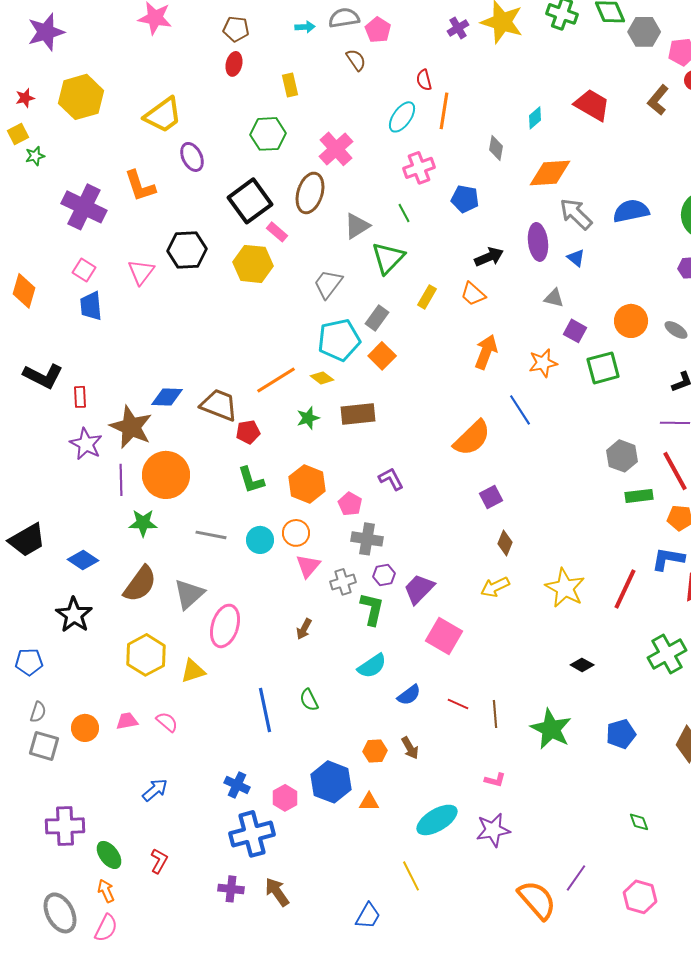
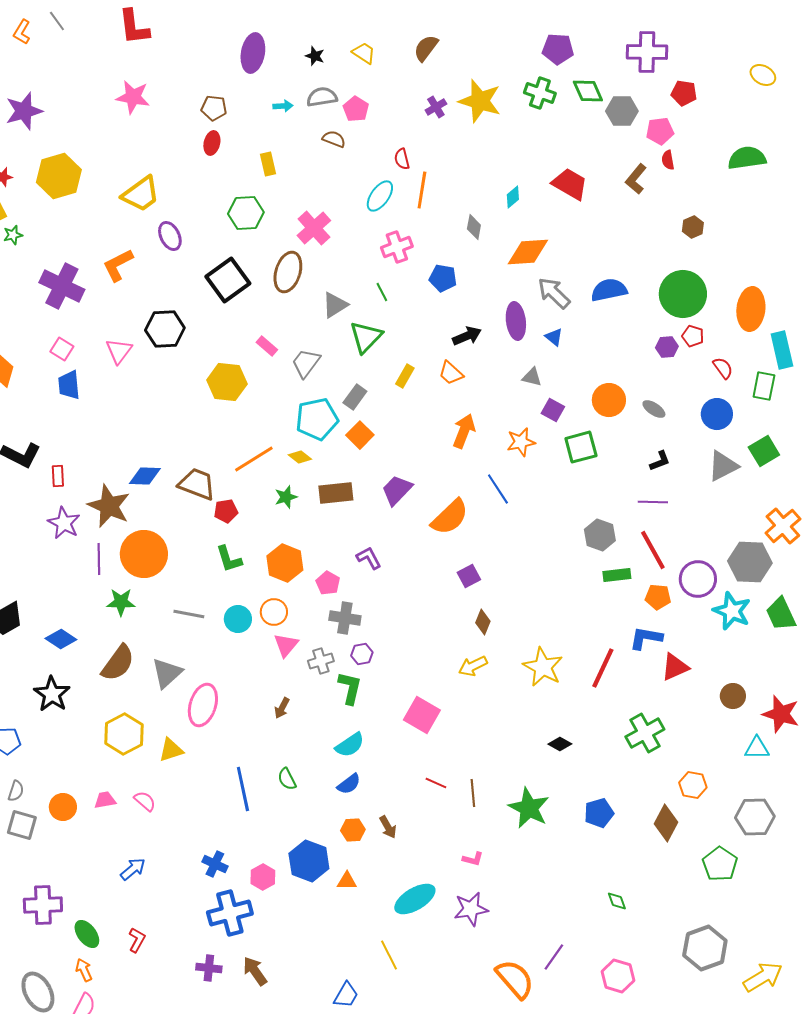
brown semicircle: (356, 60) -> (334, 139), turned -35
orange L-shape: (140, 186) -> (118, 265), turned 81
pink rectangle: (277, 232) -> (267, 346), moved
yellow hexagon: (253, 264) -> (227, 382), moved
purple trapezoid: (419, 589) -> (397, 490), moved
blue semicircle: (409, 695) -> (349, 784), moved

